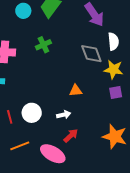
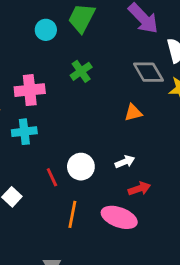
orange triangle: (76, 91) -> (133, 113), moved
red arrow: (71, 136) -> (139, 189), turned 35
orange line: (20, 146) -> (72, 214), turned -48

